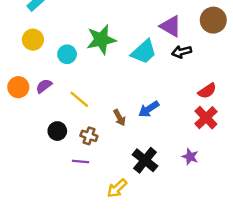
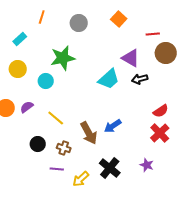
green star: (101, 40) -> (63, 58), moved
brown arrow: (119, 118) -> (89, 133), size x1.6
yellow arrow: (117, 188) -> (81, 179), moved

